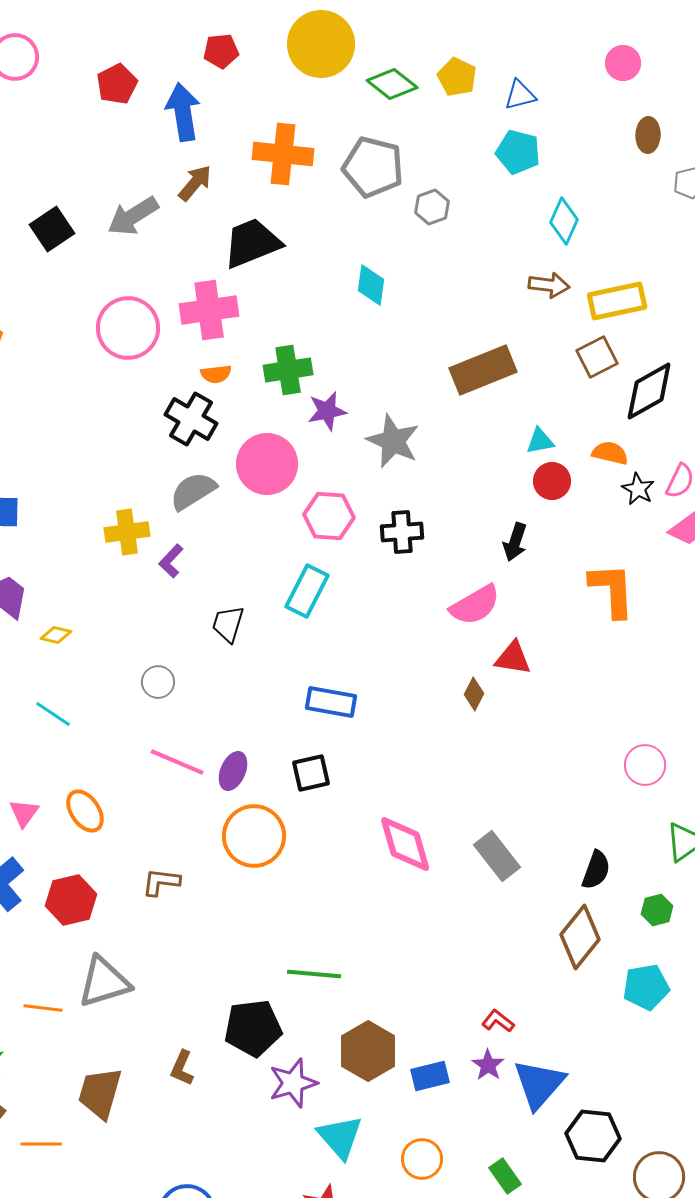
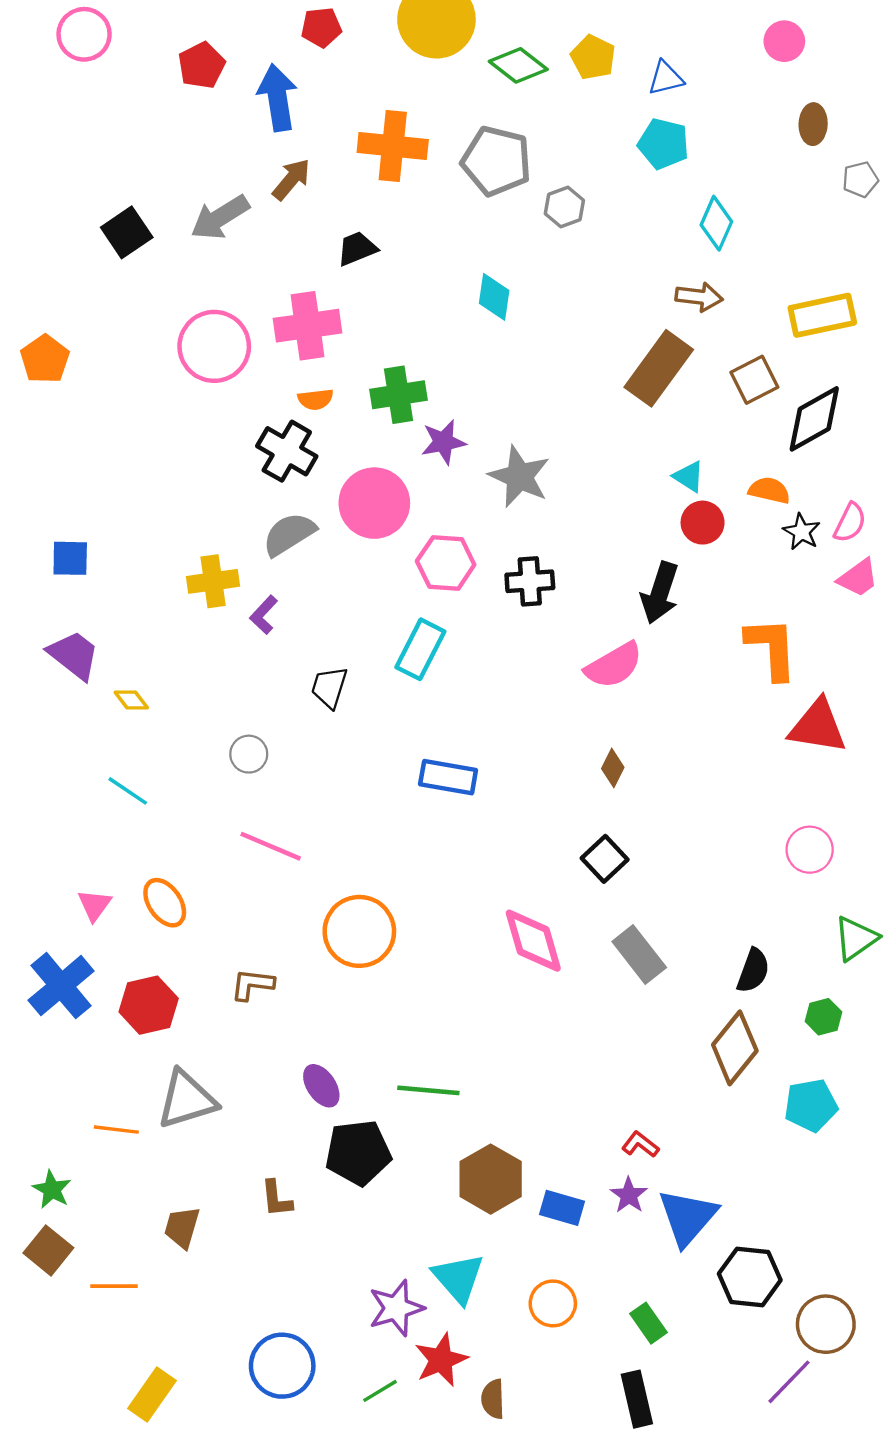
black trapezoid: (252, 243) -> (357, 248), size x0.6
yellow rectangle: (617, 301) -> (822, 315), moved
brown rectangle: (483, 370) -> (659, 368), moved, turned -32
cyan triangle: (540, 441) -> (689, 477), turned 44
black arrow: (515, 542) -> (660, 593), size x1.4
yellow diamond: (56, 635) -> (131, 700), turned 40
red triangle: (513, 658) -> (818, 726), moved, size x1.4
purple ellipse: (233, 771) -> (321, 1086), moved, turned -57
black square: (311, 773) -> (605, 859), moved, turned -30
brown L-shape: (182, 1068) -> (276, 1199), turned -30
blue rectangle: (430, 1076) -> (562, 1208), turned 30
purple star: (293, 1083) -> (396, 1308), moved
brown trapezoid: (100, 1093) -> (182, 1227), size x0.7

